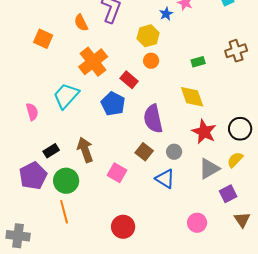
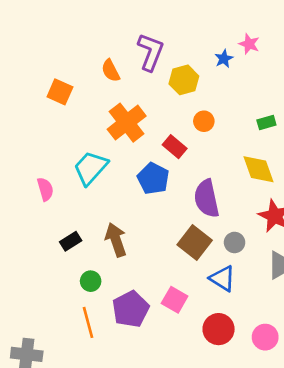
yellow hexagon: (148, 36) -> (184, 80), moved
brown square: (144, 152) -> (195, 242), size x1.4
pink square: (117, 173) -> (175, 300), moved
purple pentagon: (33, 176) -> (131, 309), moved
green circle: (66, 181) -> (91, 281), size x0.6
red circle: (123, 227) -> (219, 329), moved

